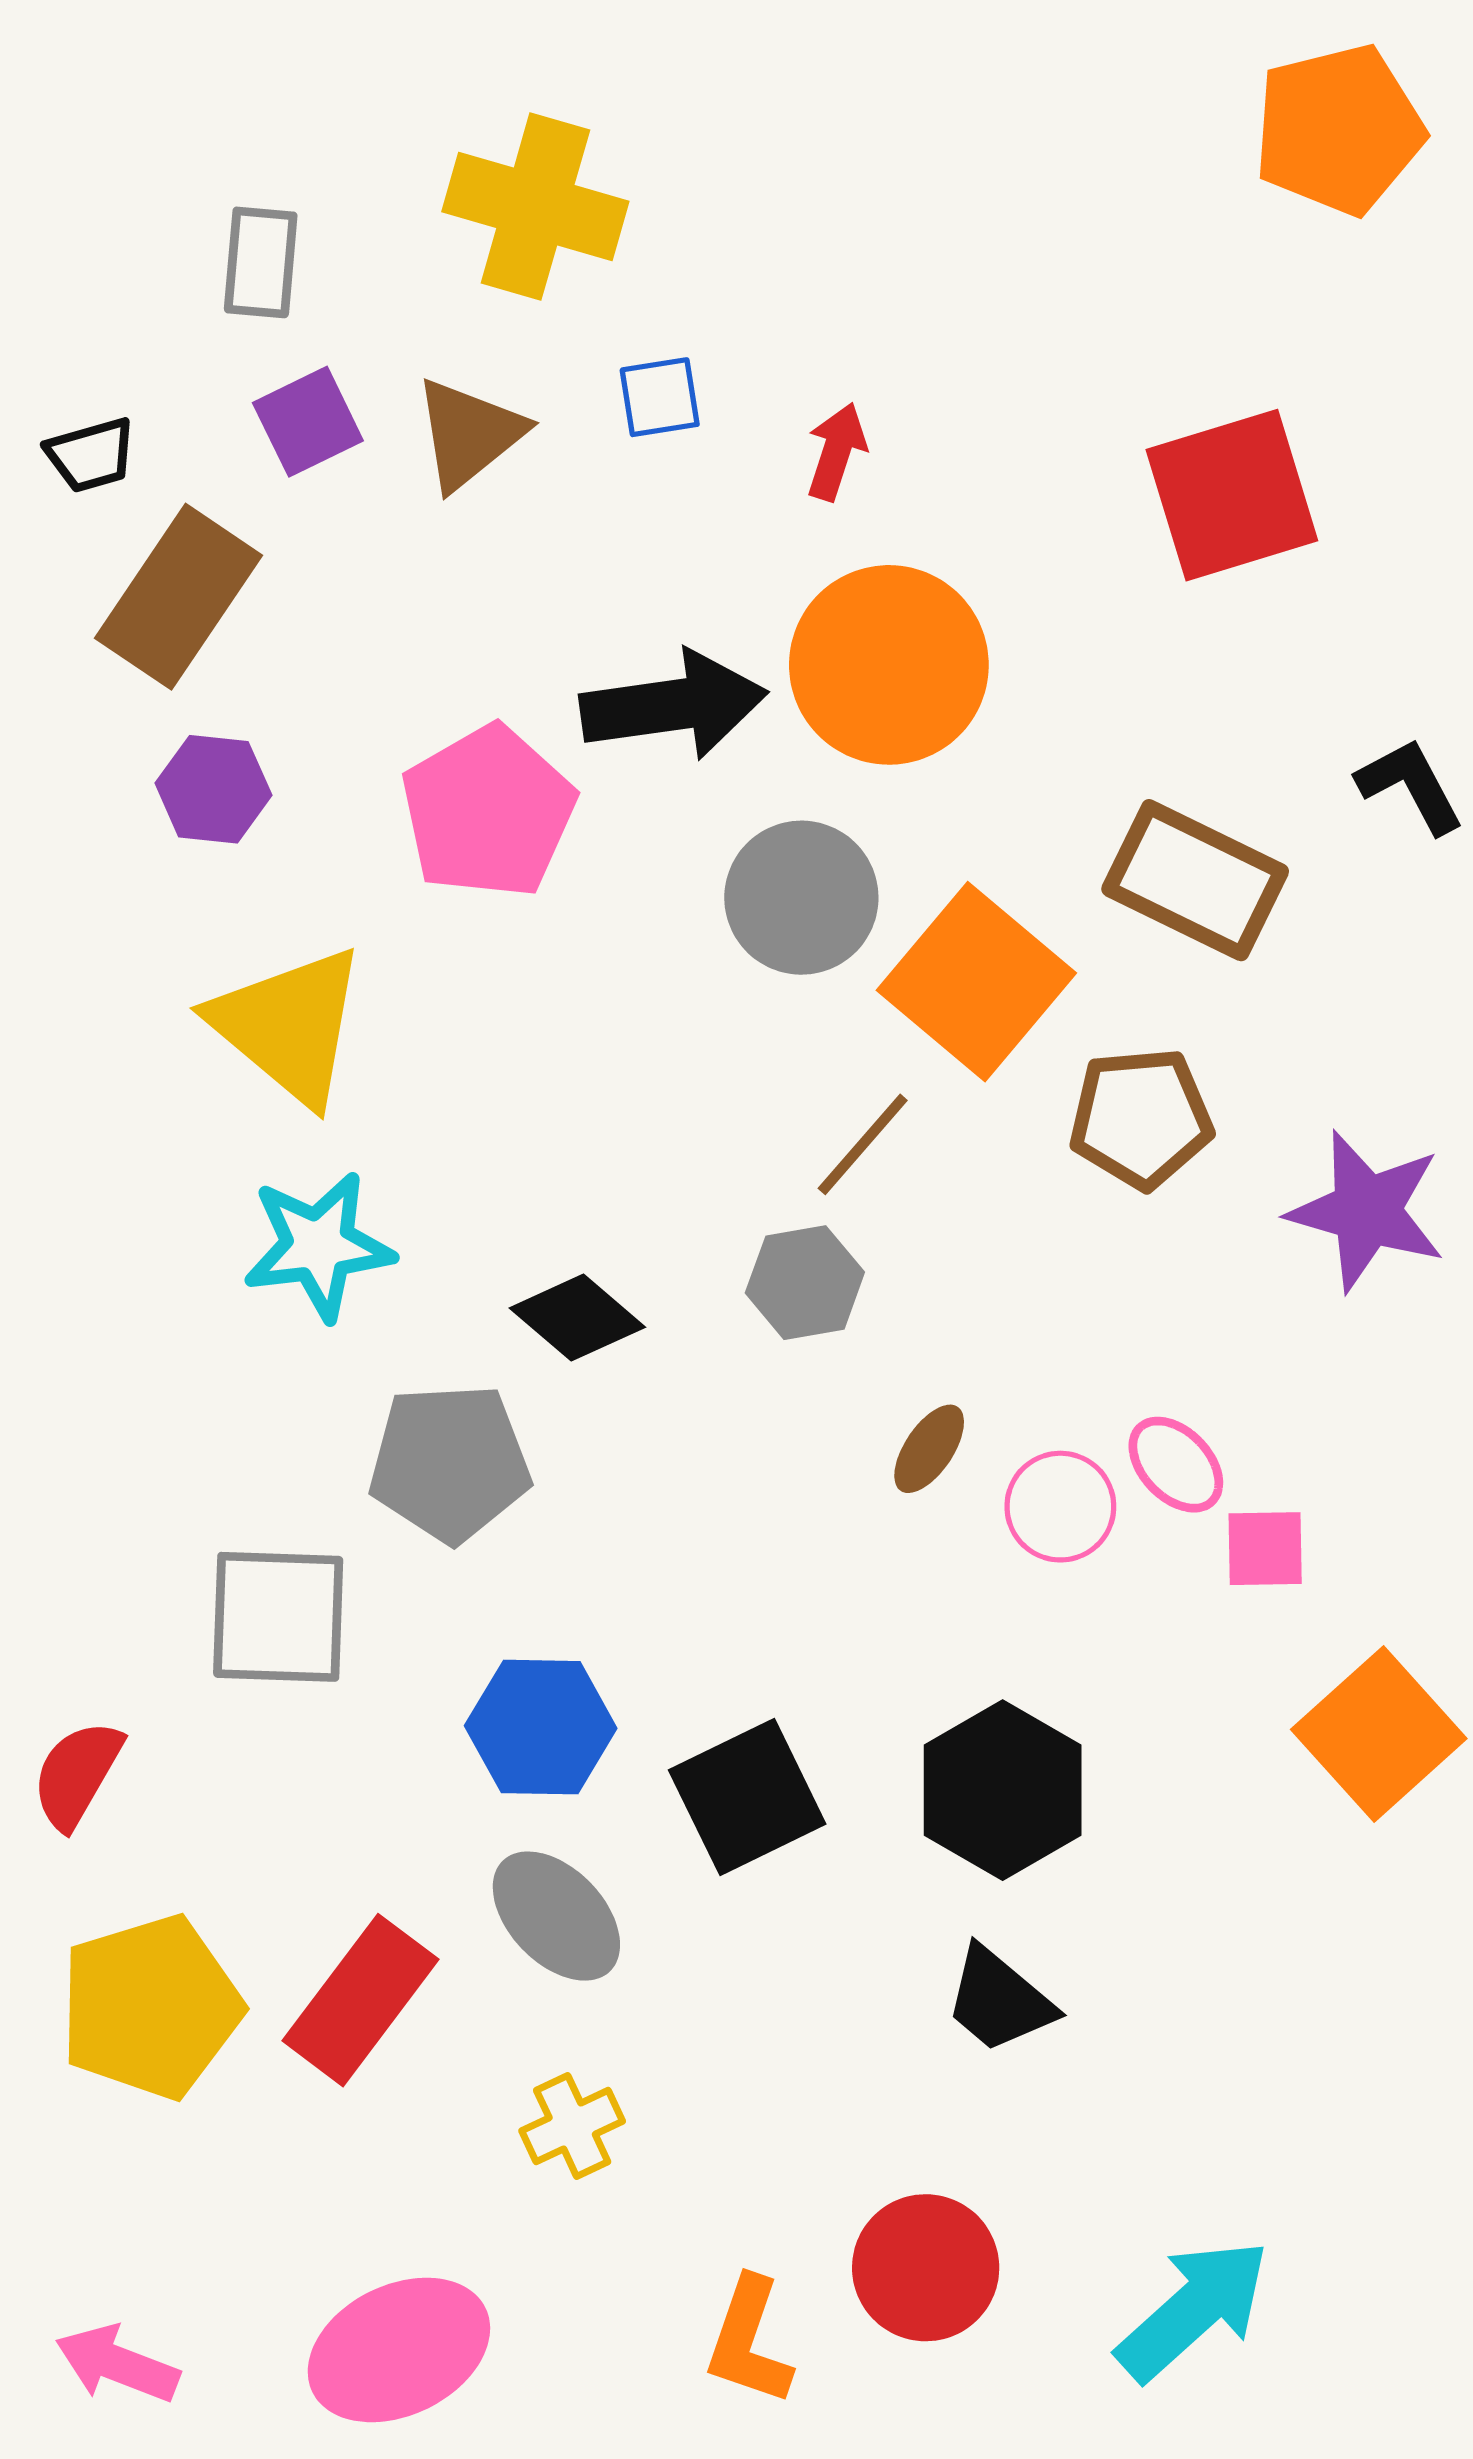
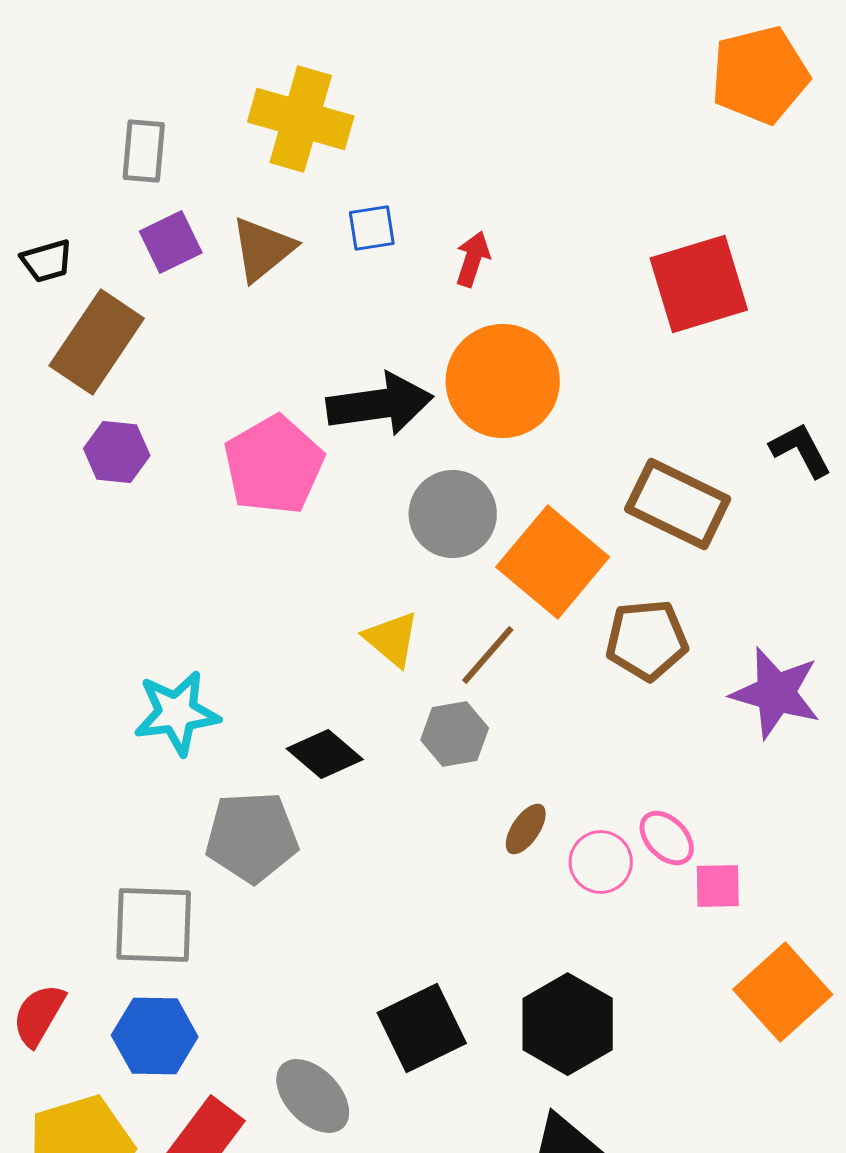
yellow triangle: (289, 1025) -> (392, 639), moved, size x0.6
blue hexagon: (541, 1727) -> (155, 1036), moved

